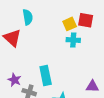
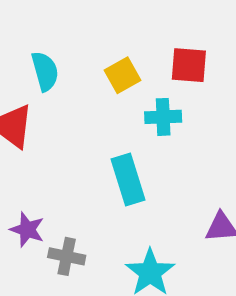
yellow square: (70, 24) -> (122, 75), moved
cyan rectangle: (46, 75) -> (128, 179), moved

